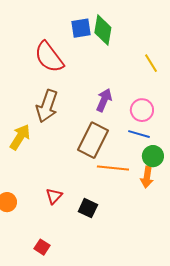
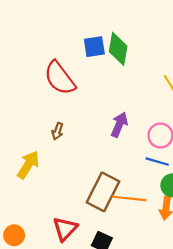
brown arrow: (47, 106) -> (57, 131), size x0.5
brown rectangle: (93, 140) -> (103, 192), moved
red triangle: (54, 196) -> (65, 229), size x1.4

